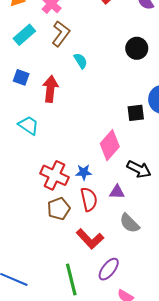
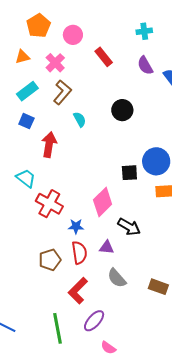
black circle: (137, 48) -> (122, 110), moved
blue square: (21, 77) -> (26, 121), moved
red cross: (55, 175) -> (49, 204), moved
red L-shape: (90, 239) -> (78, 291), turned 84

